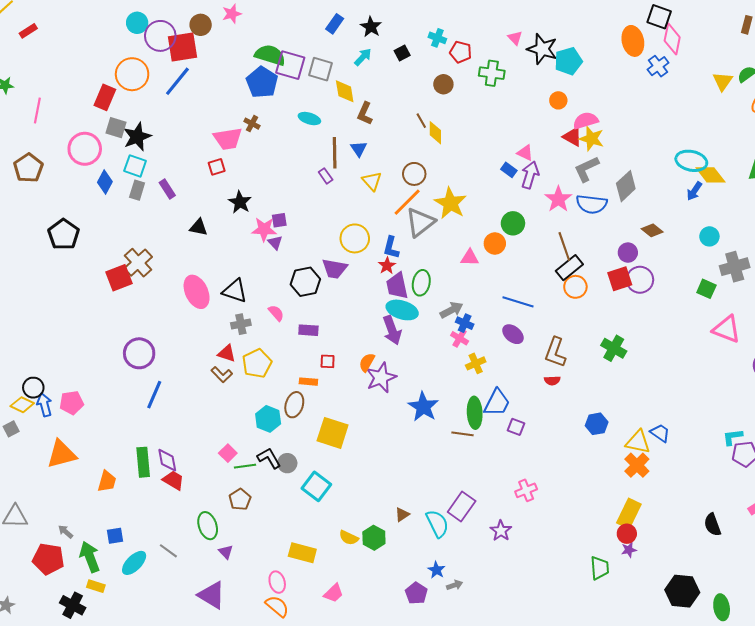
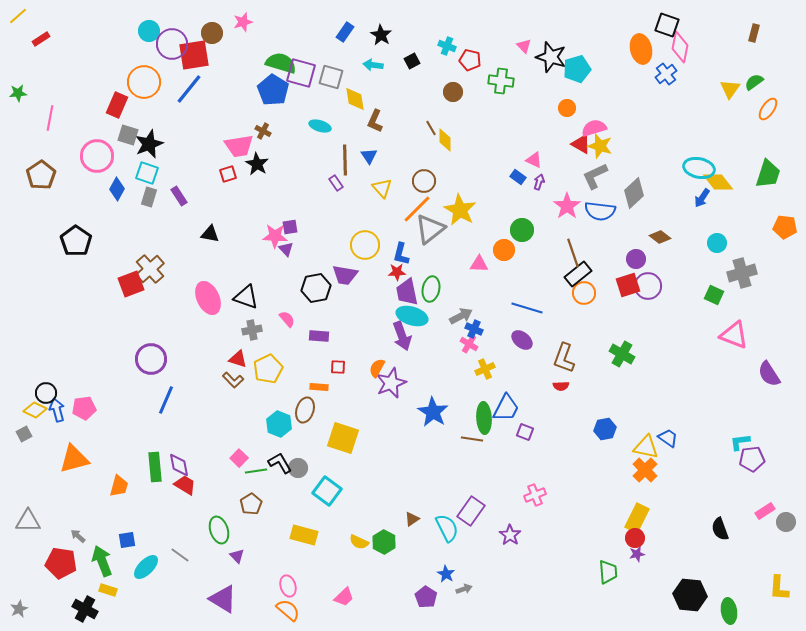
cyan arrow: (363, 57) -> (373, 65), turned -126
purple arrow: (530, 175) -> (539, 182), size x0.6
black star: (240, 202) -> (257, 164), moved
red star: (387, 266) -> (397, 272), turned 30
yellow rectangle: (302, 553) -> (304, 535), moved

